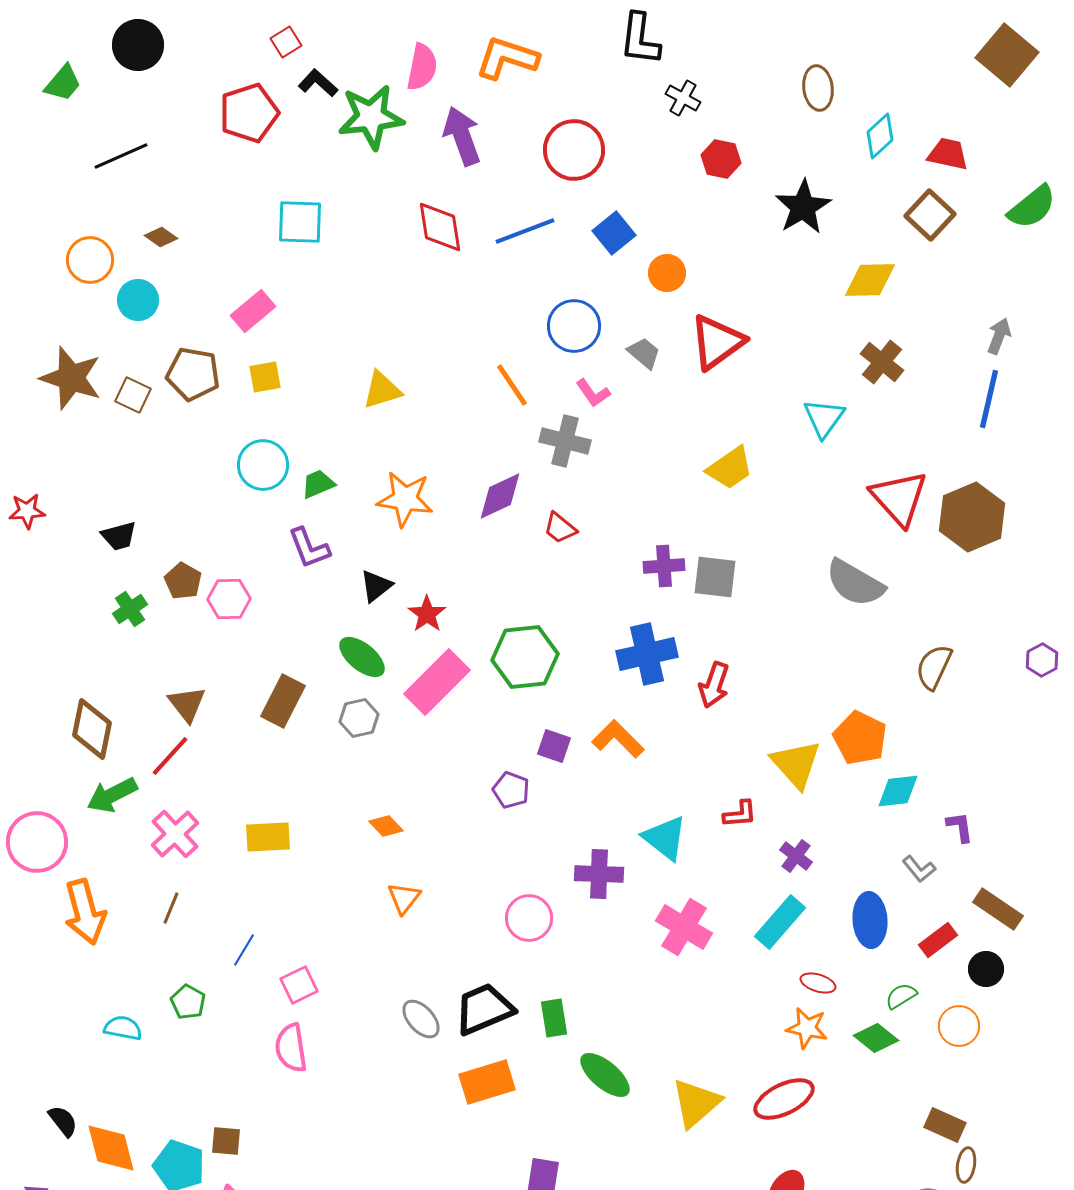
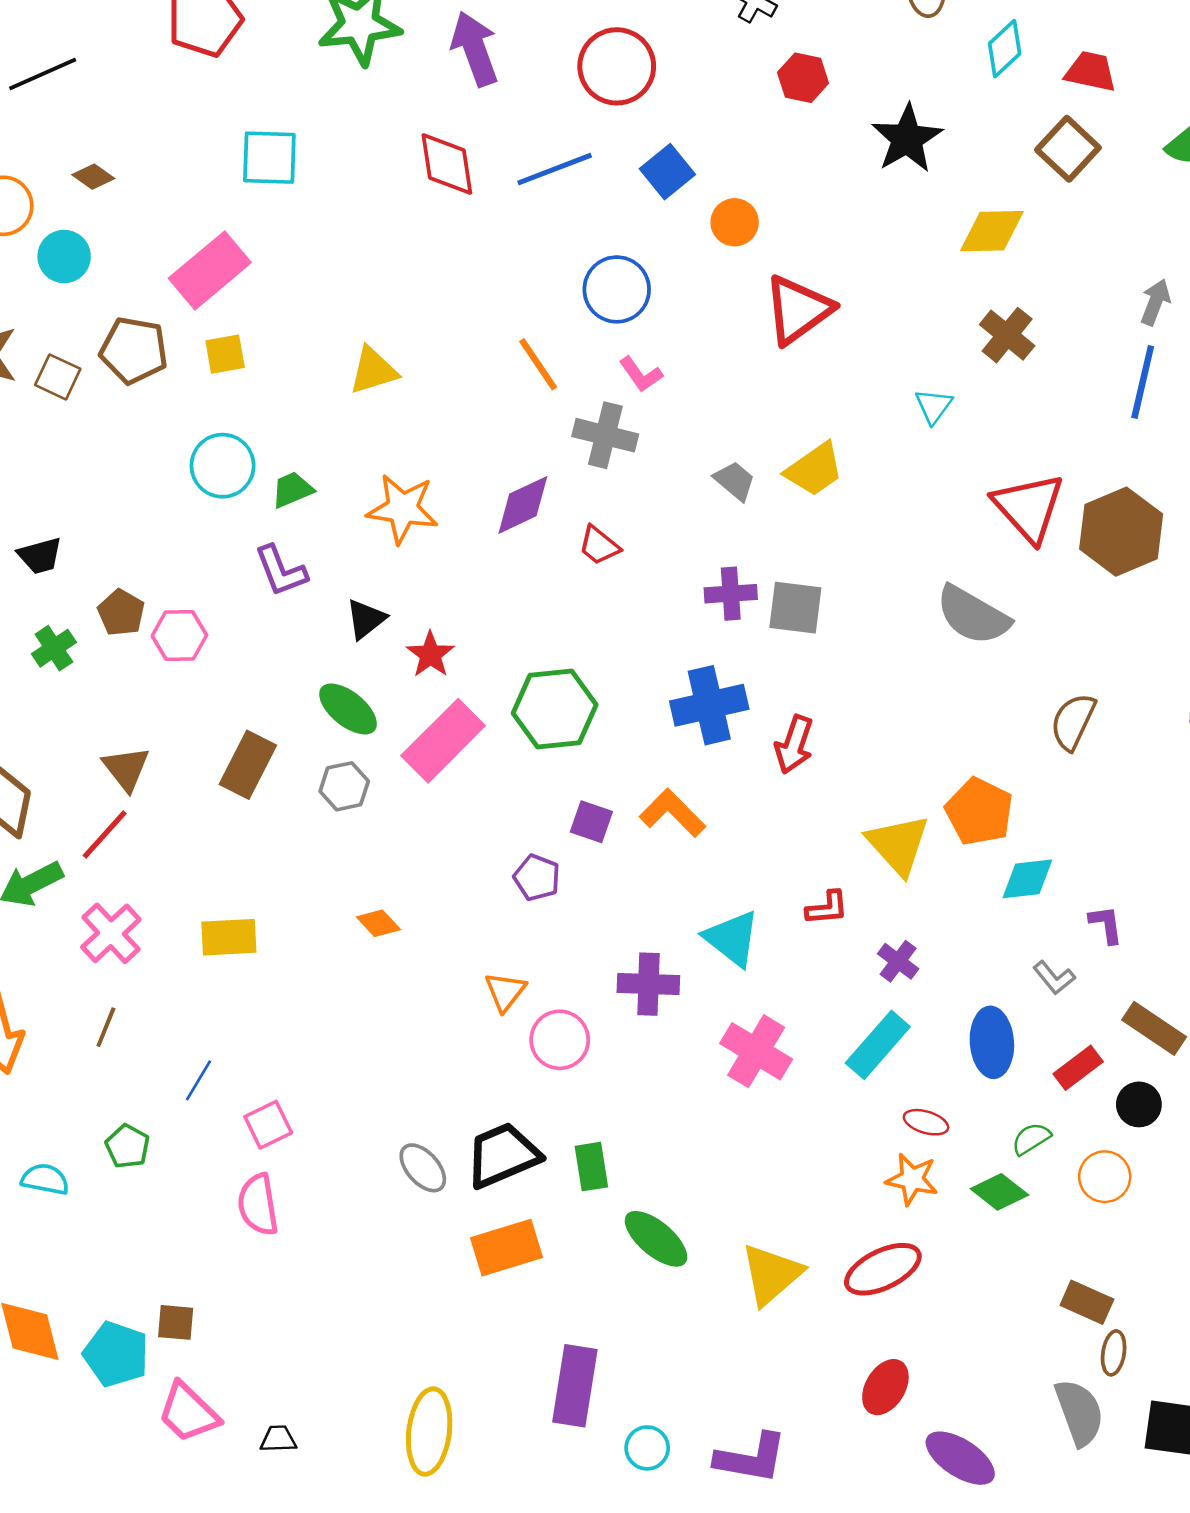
pink rectangle: (253, 311) -> (210, 270), size x1.4
gray trapezoid: (644, 353) -> (735, 481), moved
cyan triangle: (824, 418) -> (934, 406), size x0.7
orange triangle: (404, 898) -> (505, 992), moved

